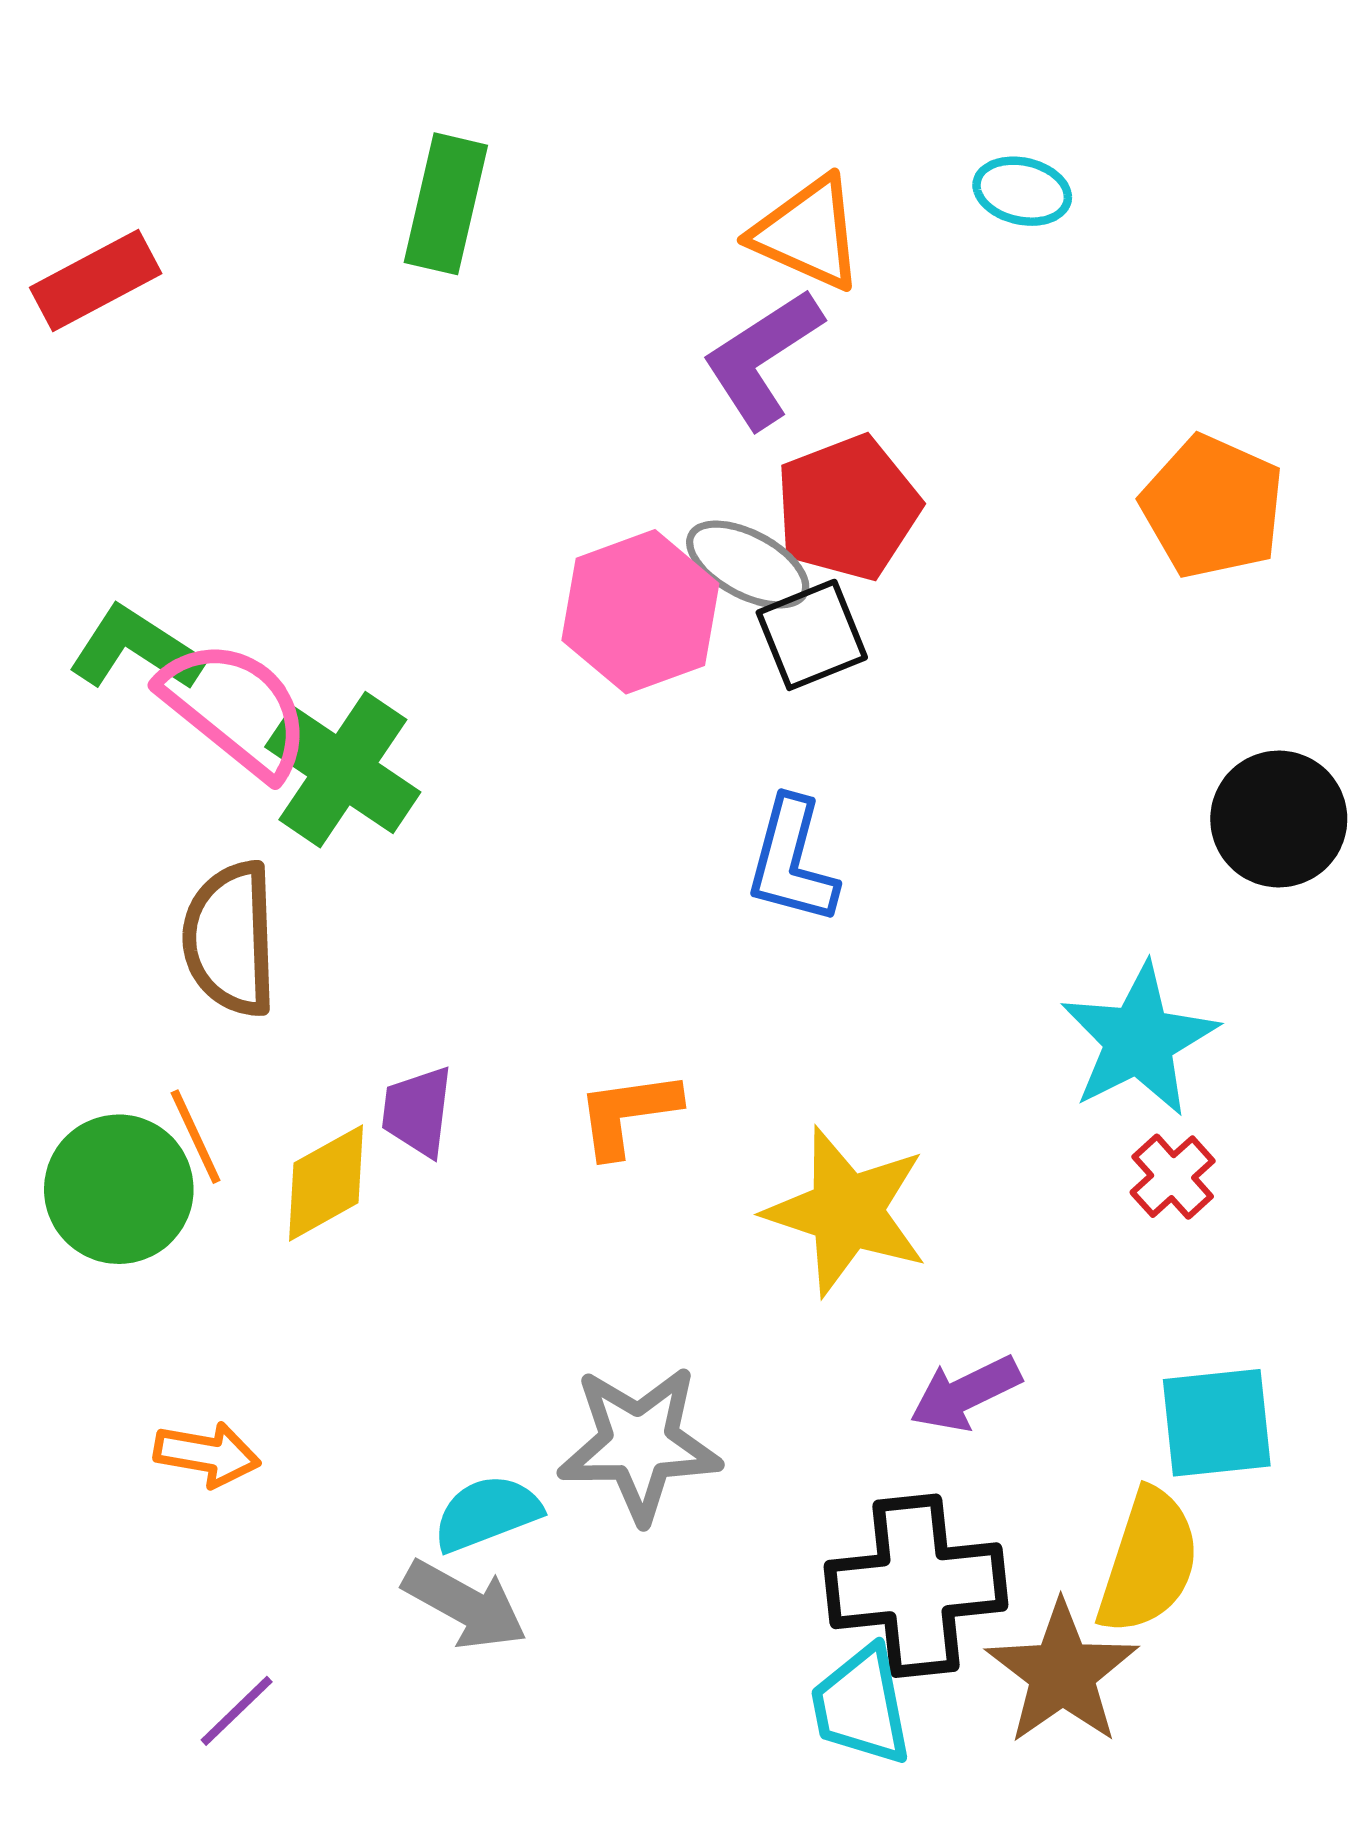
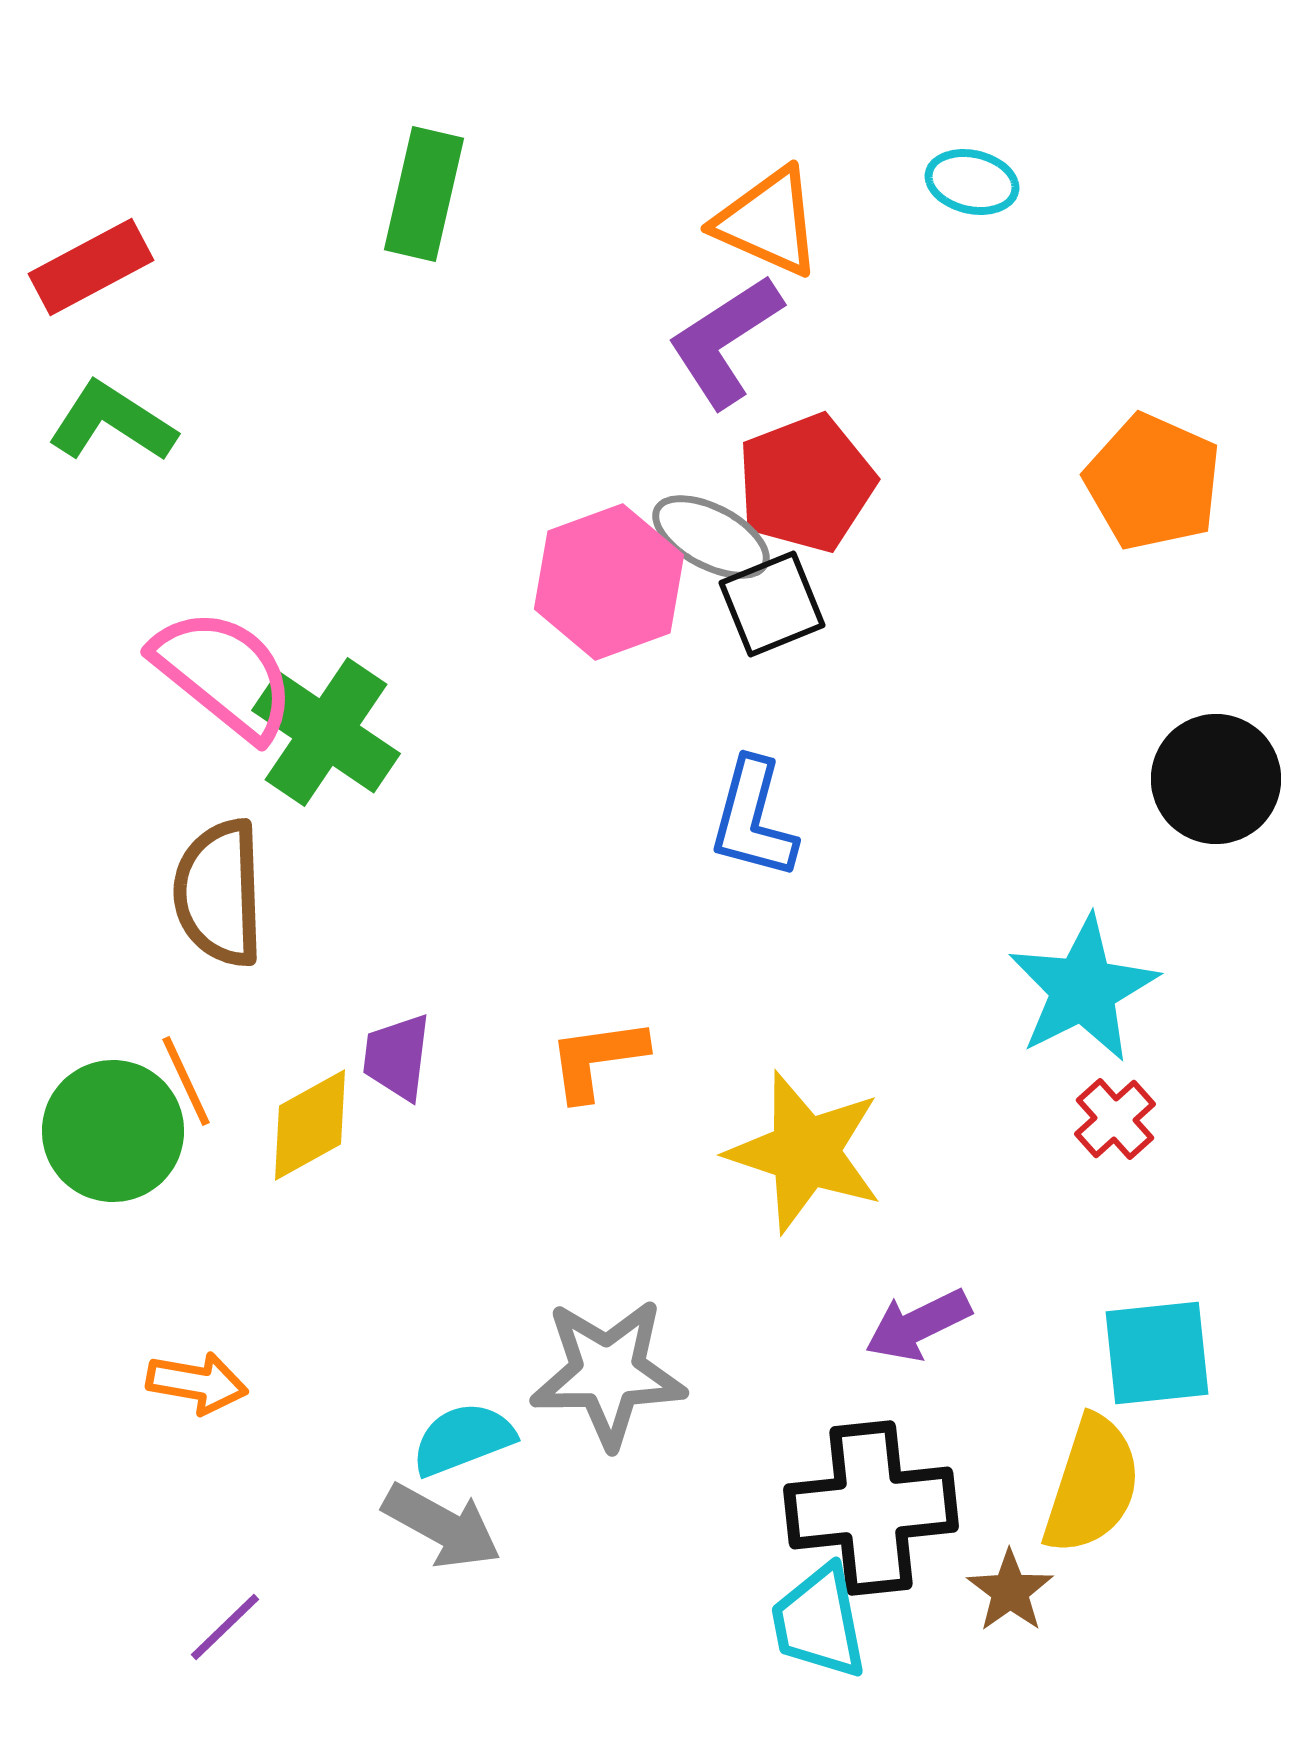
green L-shape: (136, 649) -> (112, 422), moved
brown star: (1062, 1673) -> (1010, 1591), size x0.6

